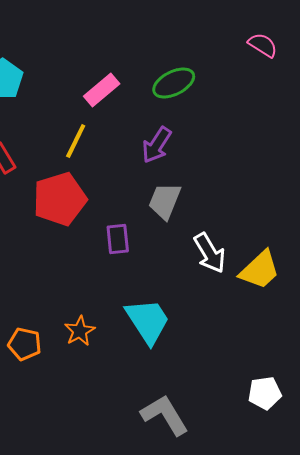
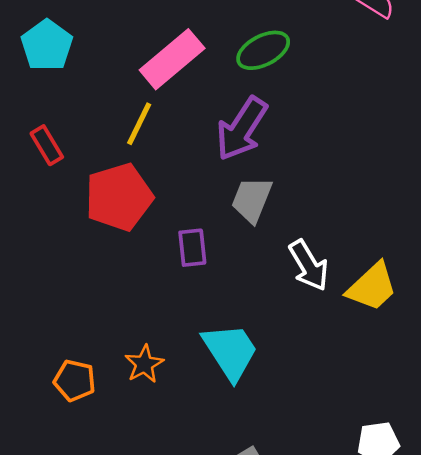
pink rectangle: (102, 90) -> (172, 59), size x1.4
purple arrow: (157, 145) -> (242, 129), size x1.4

